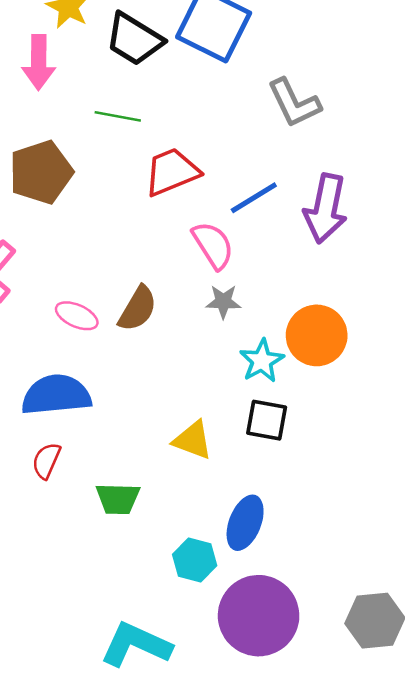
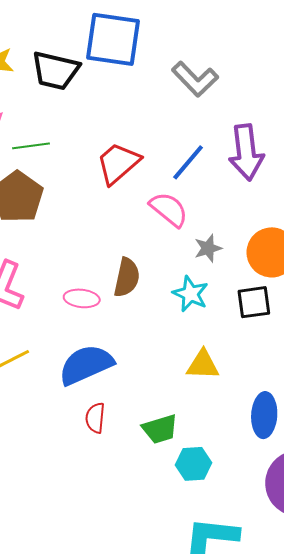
green line: (118, 116) -> (31, 146), moved
gray star: (223, 302) -> (208, 248), moved
cyan star: (262, 361) -> (190, 294), moved
black square: (267, 420) -> (254, 302), moved
cyan hexagon: (195, 560) -> (193, 464), moved

